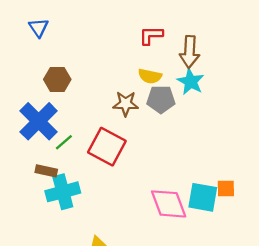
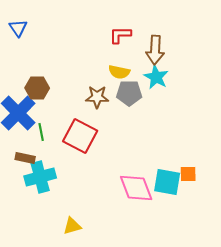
brown hexagon: (57, 79) -> (37, 88), moved
green line: (64, 142) -> (41, 132), turned -60

